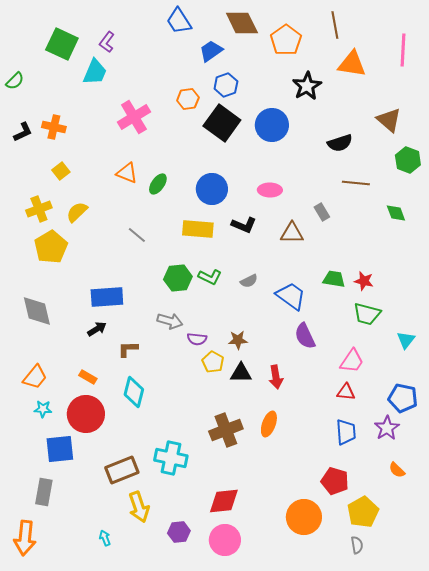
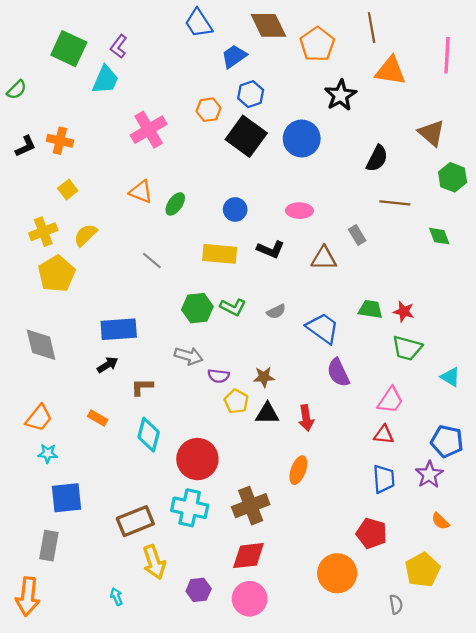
black semicircle: (340, 143) -> (377, 158), turned -45
blue circle: (212, 189) -> (235, 209), size x0.7
cyan triangle: (406, 340) -> (450, 377), turned -36
red circle: (86, 414) -> (197, 459), moved
brown cross: (226, 430) -> (251, 506), moved
yellow pentagon: (363, 512) -> (423, 570), moved

